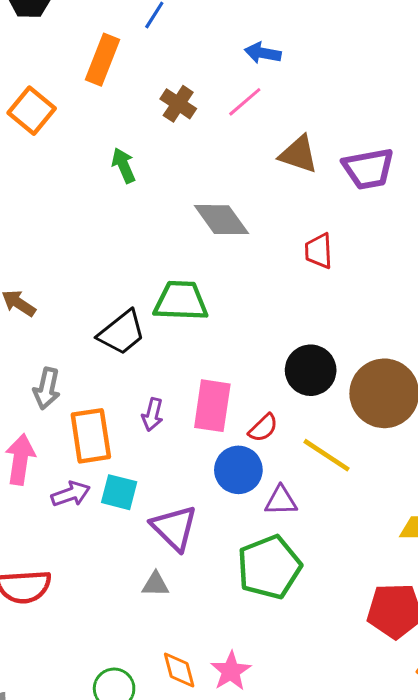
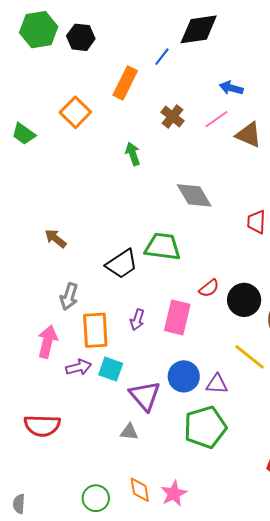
brown triangle: (299, 154) -> (249, 135), moved
red semicircle: (263, 428) -> (209, 288), moved
blue circle: (238, 470) -> (184, 376), moved

